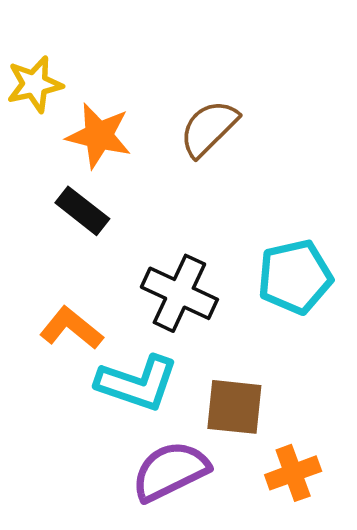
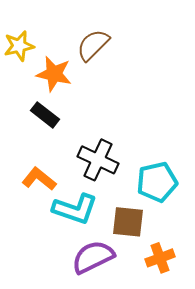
brown semicircle: (209, 128) -> (93, 45), moved
cyan pentagon: (295, 277) -> (157, 182), moved

